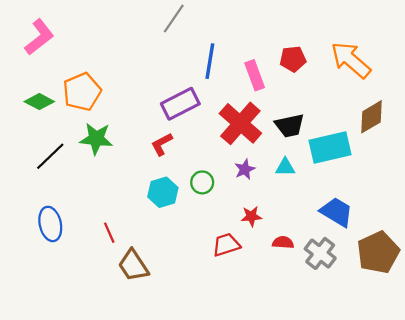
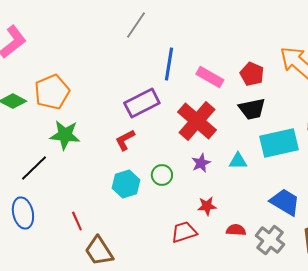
red pentagon: (293, 59) -> (252, 74), moved, turned 30
pink rectangle: (255, 75) -> (210, 77), turned -40
black trapezoid: (290, 126) -> (252, 109), moved
black line: (50, 156) -> (34, 168), moved

